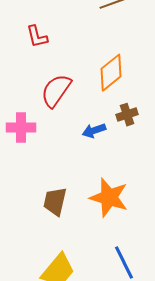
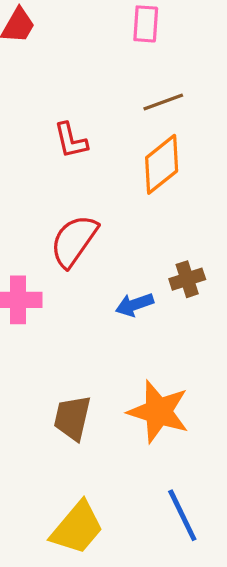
red L-shape: (37, 37) -> (71, 140), moved
orange diamond: (111, 73) -> (162, 164), moved

